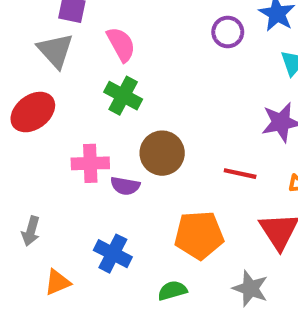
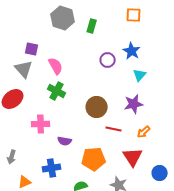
brown circle: (162, 153) -> (97, 107), moved
purple semicircle: (125, 186) -> (65, 141), moved
blue cross: (113, 254) -> (52, 168), turned -36

